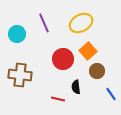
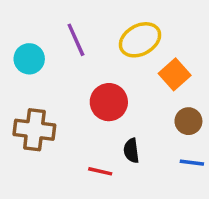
orange square: (88, 51) -> (175, 74), moved
brown circle: (97, 71) -> (188, 121), moved
blue line: (111, 94) -> (192, 163), turned -48

